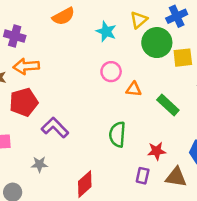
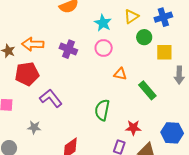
purple cross: (15, 36) -> (68, 49), moved
green circle: (157, 43) -> (144, 37), size x0.6
pink circle: (111, 72) -> (104, 48), moved

